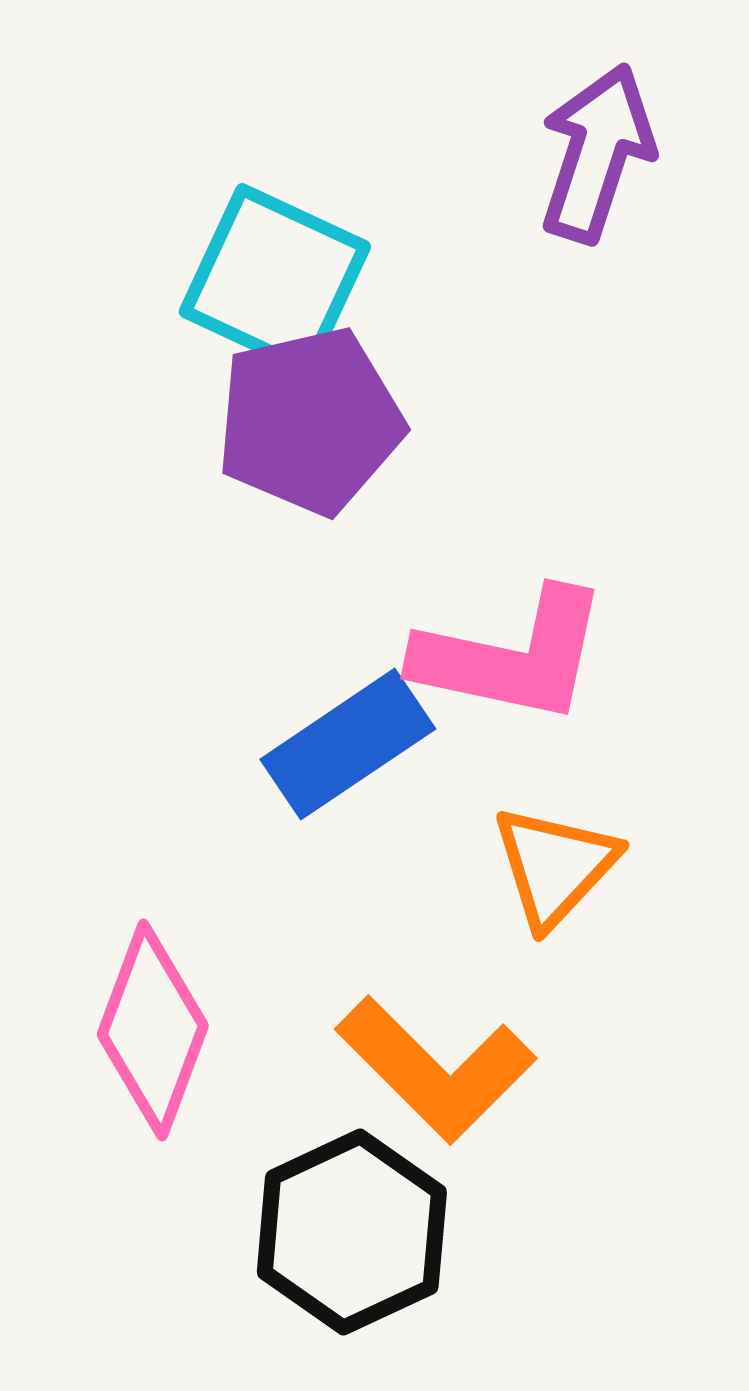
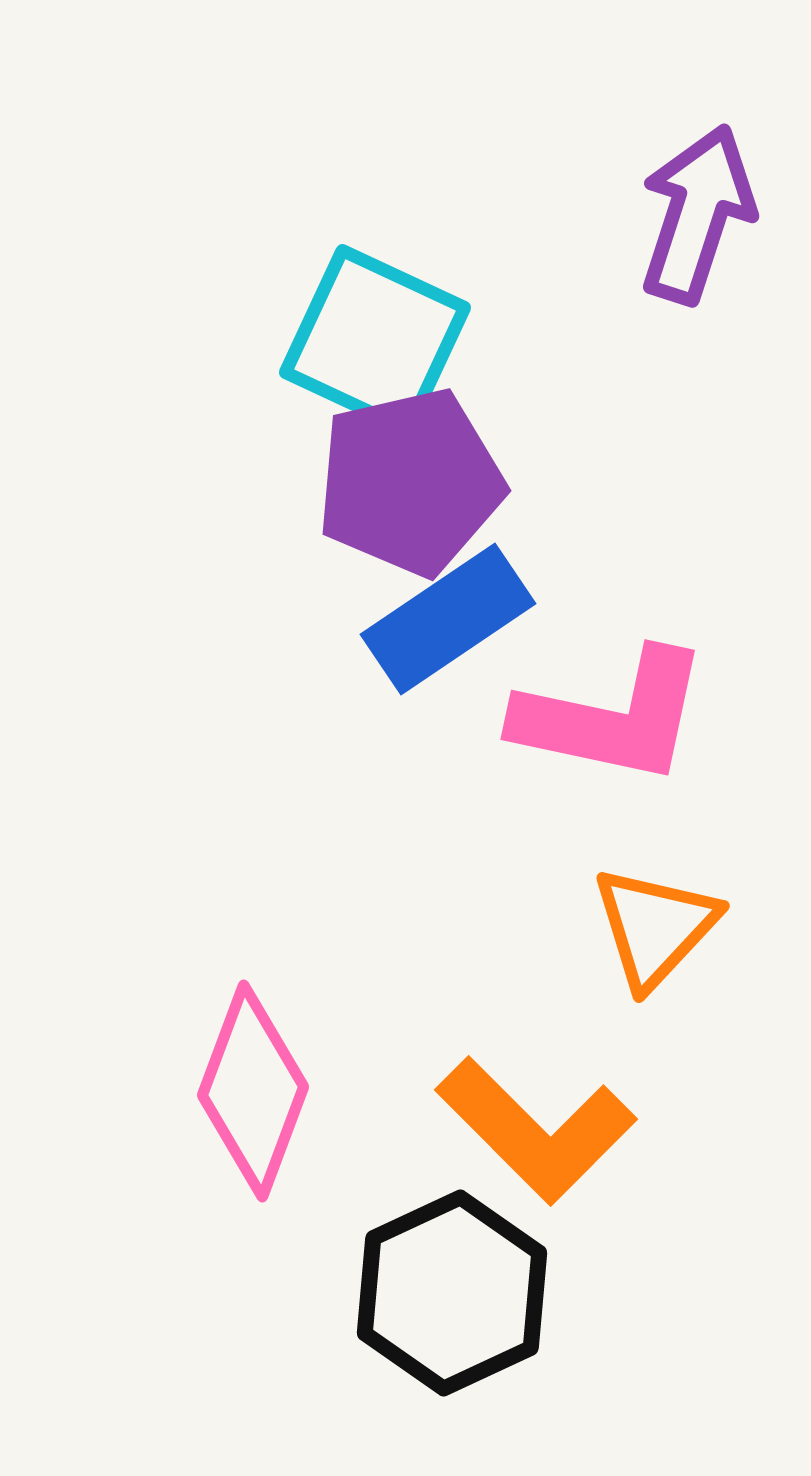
blue rectangle: (348, 744) -> (448, 619), moved

